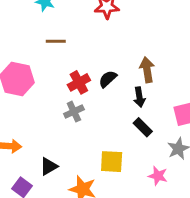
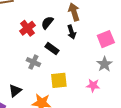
gray cross: (74, 112) -> (33, 62), moved, turned -32
black rectangle: (143, 127) -> (52, 49), moved

